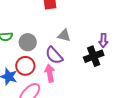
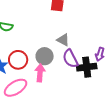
gray circle: (28, 42) -> (45, 56), moved
purple semicircle: (54, 55) -> (70, 59), moved

